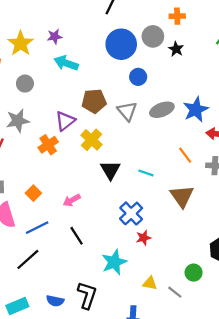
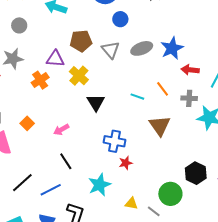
purple triangle: (65, 121) -> (55, 59), turned 42
cyan line: (146, 173) -> (137, 97), moved
blue cross: (131, 213) -> (114, 141), turned -35
blue line: (37, 228) -> (51, 190), moved
green circle: (194, 273) -> (170, 194), size x1.5

